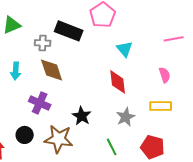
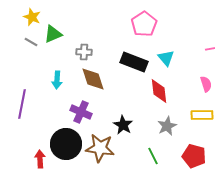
black rectangle: (69, 31) -> (134, 62), moved
black circle: (25, 135) -> (66, 144), size x1.8

